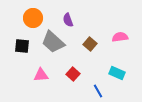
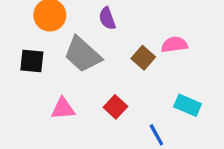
pink semicircle: (120, 37) -> (174, 45), moved

